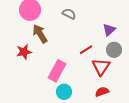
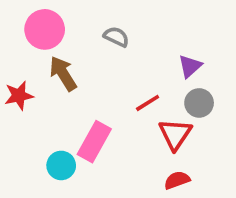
red star: (24, 52) -> (19, 96), moved
cyan circle: (64, 92) -> (61, 165), moved

